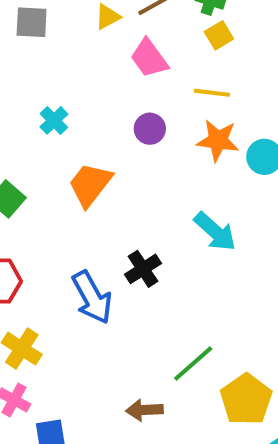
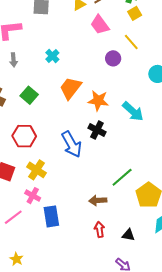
yellow line: (212, 93) -> (131, 42), turned 42
purple circle: (150, 129) -> (113, 58), moved
orange star: (218, 140) -> (98, 101), moved
black cross: (143, 269) -> (97, 130), turned -30

